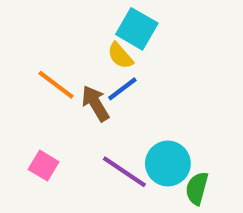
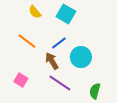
yellow semicircle: (120, 56) -> (35, 12), moved
brown arrow: (95, 103) -> (52, 61), moved
cyan circle: (168, 163) -> (81, 57), moved

